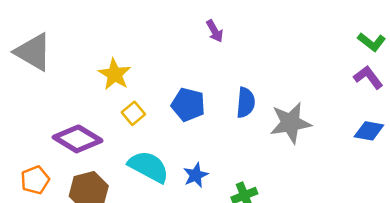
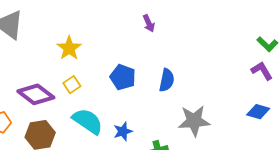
yellow square: (133, 113) -> (72, 85), moved
gray star: (290, 123) -> (194, 121), moved

